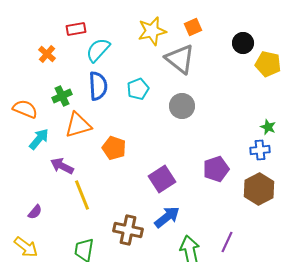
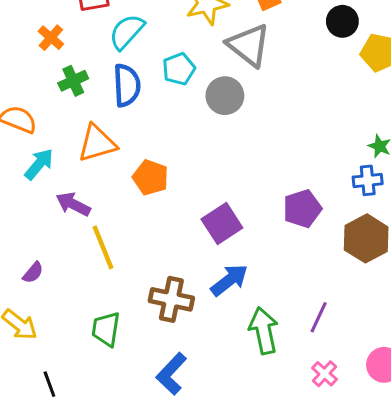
cyan pentagon: (138, 89) -> (179, 69), moved
green cross: (62, 96) -> (73, 81), moved
gray circle: (182, 106) -> (225, 96), moved

